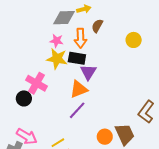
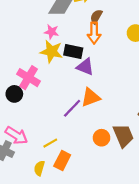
orange arrow: (81, 38) -> (94, 33), moved
purple triangle: (88, 72) -> (85, 67), turned -42
orange triangle: (79, 89) -> (91, 97), moved

